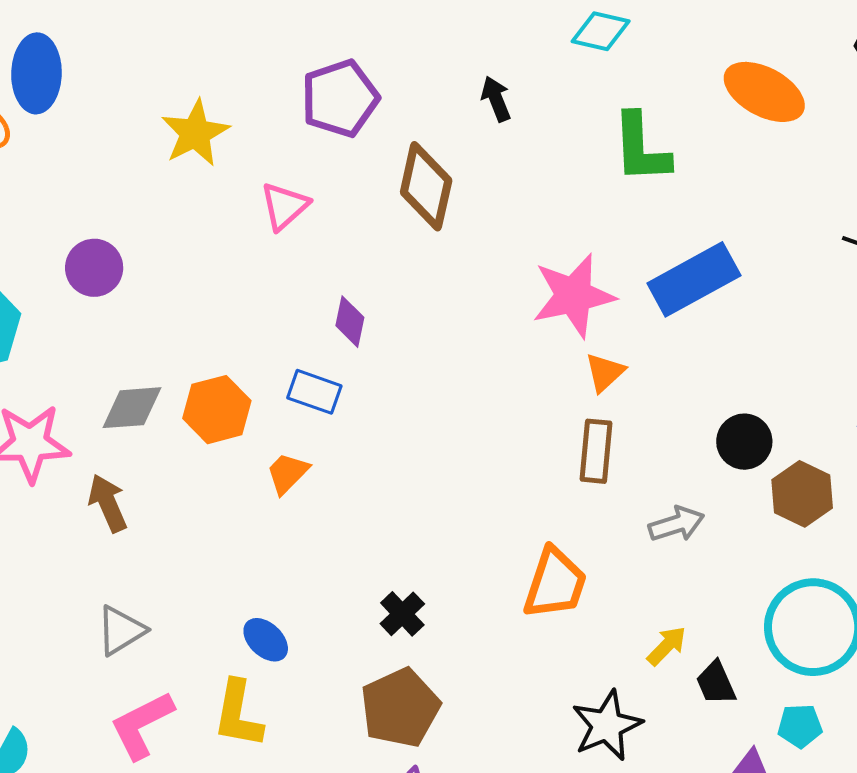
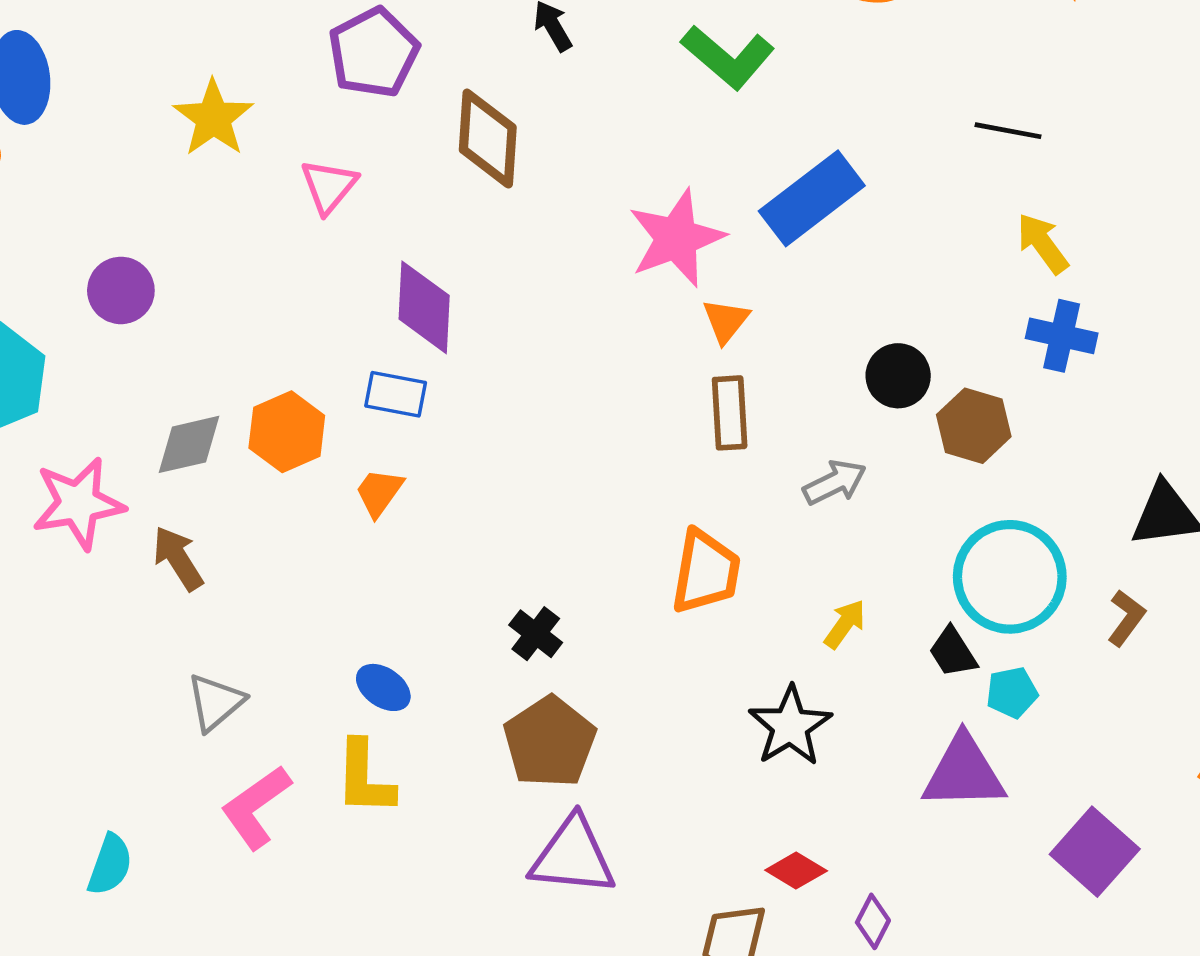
green L-shape: (641, 148) -> (728, 57), turned -38
purple diamond: (350, 322) -> (424, 307), size x1.6
black trapezoid: (716, 683) -> (953, 652), moved

